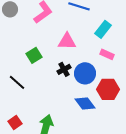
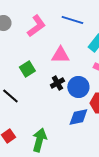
blue diamond: (85, 103) -> (78, 117), turned -65

